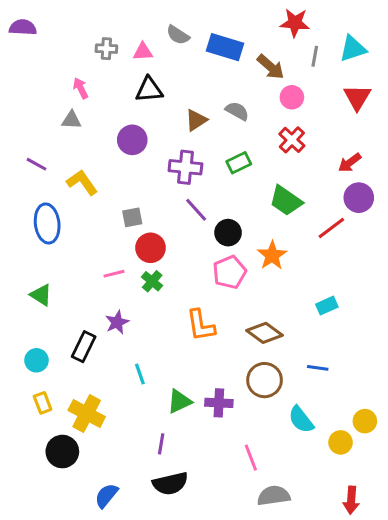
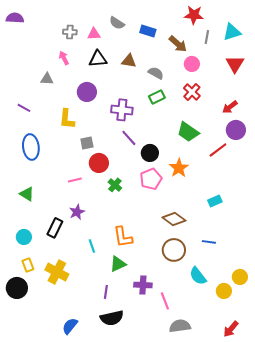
blue rectangle: (225, 47) -> (148, 31), size x0.7
pink arrow: (81, 88) -> (64, 58), moved
brown triangle: (196, 120) -> (129, 61), moved, turned 42
green rectangle: (239, 163) -> (157, 97), moved
yellow L-shape: (82, 182) -> (67, 119), moved, turned -140
green cross: (152, 281) -> (115, 185), moved
orange L-shape: (201, 325) -> (123, 237), moved
purple cross: (219, 403) -> (143, 285), moved
black circle: (62, 452) -> (17, 288), moved
red arrow: (351, 500) -> (231, 329), turned 36

